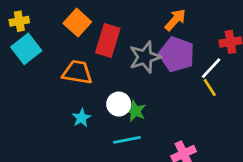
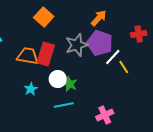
orange square: (77, 23) -> (44, 17), moved
red rectangle: (108, 41) -> (46, 54), moved
white line: (211, 68) -> (113, 57), moved

